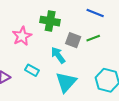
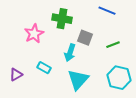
green line: (93, 38) -> (113, 45), moved
cyan arrow: (58, 55) -> (70, 53), turned -126

